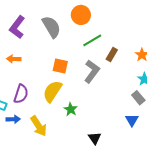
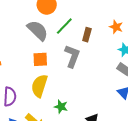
gray semicircle: (51, 27) -> (38, 30), moved
green star: (71, 109) -> (61, 107), moved

